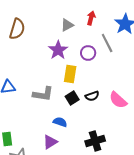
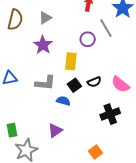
gray triangle: (67, 25) -> (45, 18), moved
purple star: (58, 50) -> (43, 45), moved
blue semicircle: (60, 122) -> (63, 101), moved
black cross: (95, 141) -> (110, 114), moved

